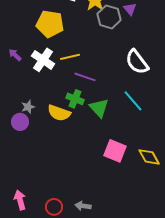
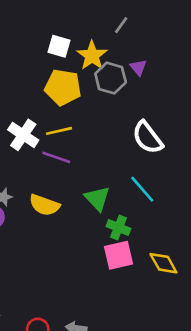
yellow pentagon: (50, 24) -> (63, 87), moved
purple line: (85, 77) -> (56, 157), moved
green cross: (75, 99) -> (118, 228), moved
pink square: (115, 151) -> (118, 255), turned -35

